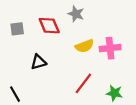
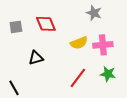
gray star: (76, 14) -> (94, 13), moved
green star: (114, 93) -> (108, 74), moved

